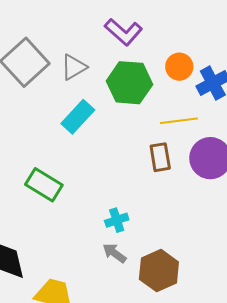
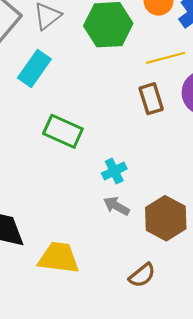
cyan rectangle: (78, 117) -> (34, 69), moved
green rectangle: (44, 185) -> (63, 131), moved

